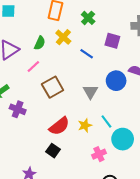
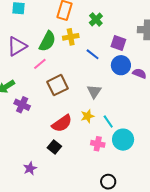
yellow cross: (63, 37) -> (71, 37), turned 35
green semicircle: (40, 43) -> (47, 41), size x1.5
blue circle: (116, 81) -> (121, 65), moved
yellow star: (85, 125) -> (87, 116), moved
pink cross: (99, 154) -> (98, 144), moved, turned 32

